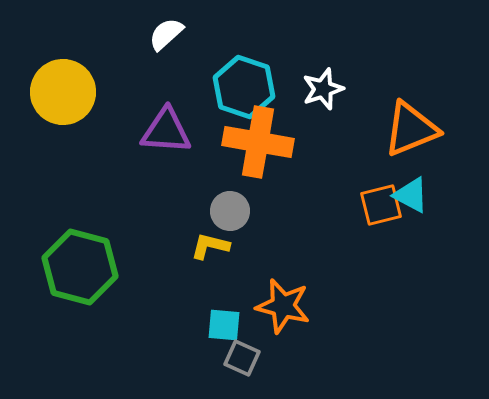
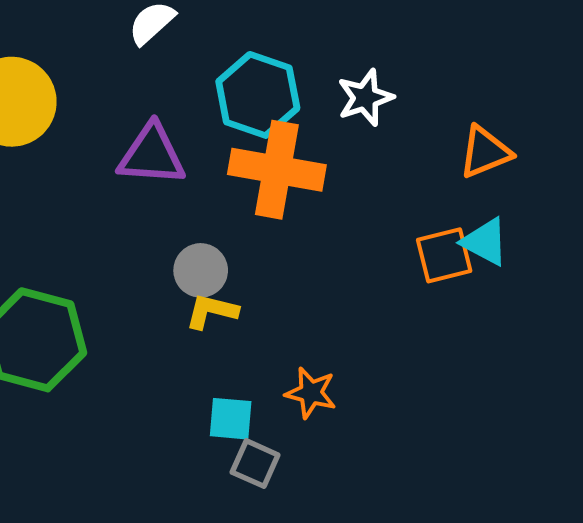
orange triangle: (411, 129) -> (485, 152), size x0.7
gray circle: (230, 211) -> (201, 270), moved
orange star: (283, 306) -> (311, 393), size x0.7

